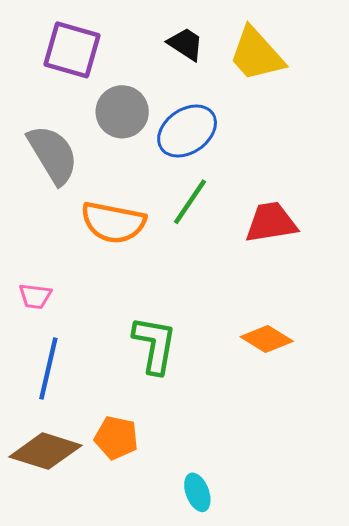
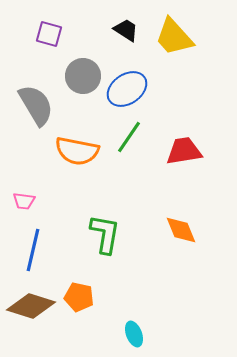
purple square: (72, 50) -> (49, 34), size x0.7
orange diamond: (267, 339) -> (181, 230), turned 36

